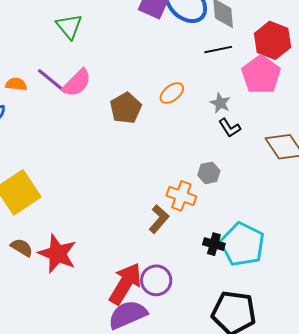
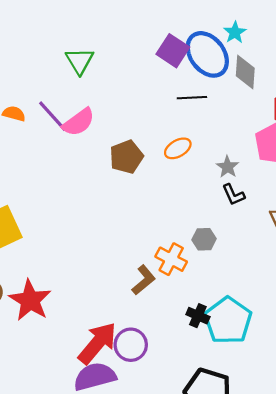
black line: (218, 50) -> (192, 98), moved

